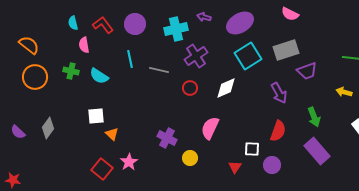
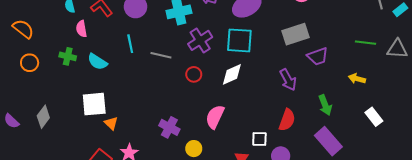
cyan square: (248, 56) -> (239, 40), moved, turned 36
orange circle: (35, 77) -> (30, 63), size x0.7
white square: (96, 116) -> (94, 104), size x1.4

